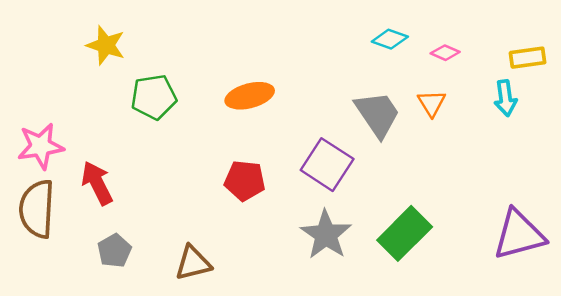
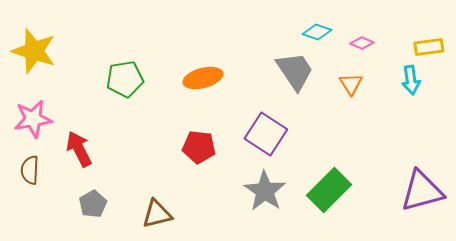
yellow star: (106, 45) -> (34, 51), moved, size x1.4
gray trapezoid: (378, 114) -> (295, 71), moved
brown semicircle: (37, 209) -> (30, 170), size x0.6

